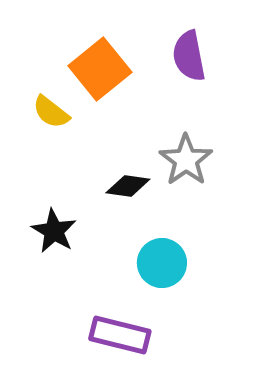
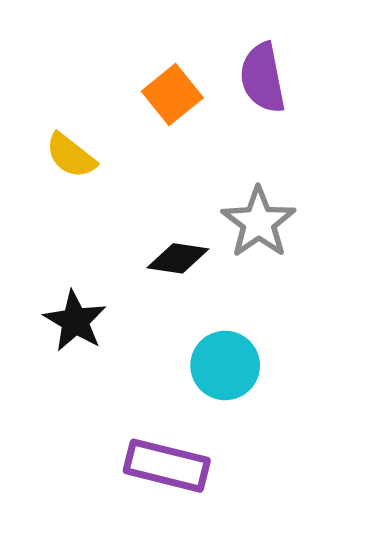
orange square: (100, 69) -> (172, 94), moved, size x0.7

